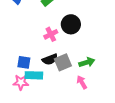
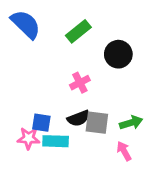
black circle: (71, 24) -> (118, 54), moved
gray square: (63, 62) -> (97, 123), turned 30
pink star: (21, 82) -> (29, 138), moved

